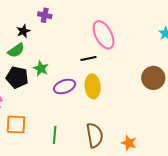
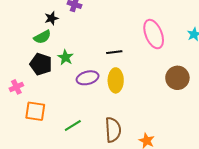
pink ellipse: (104, 35) -> (154, 34), moved
green line: (55, 135) -> (73, 125), turned 48

